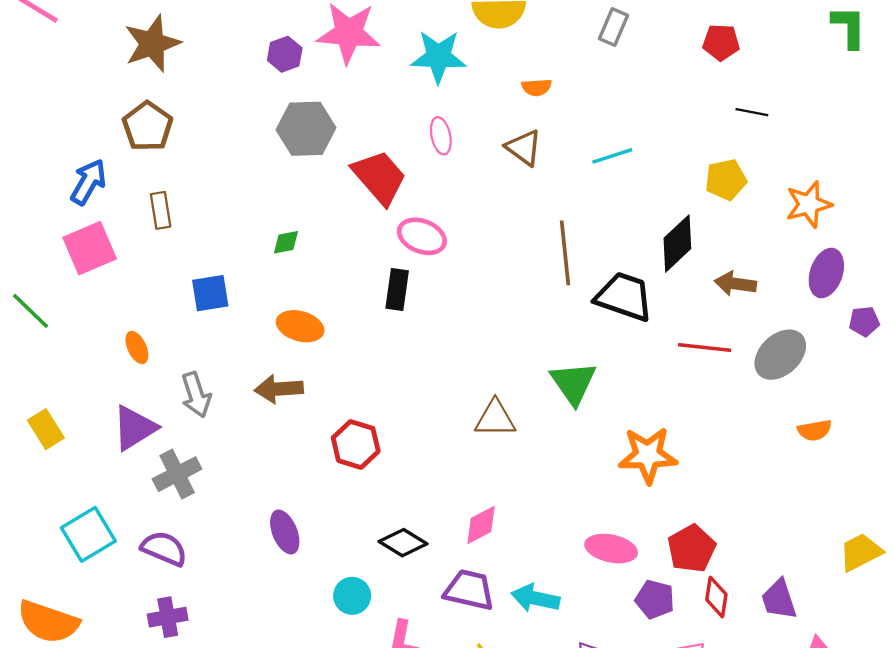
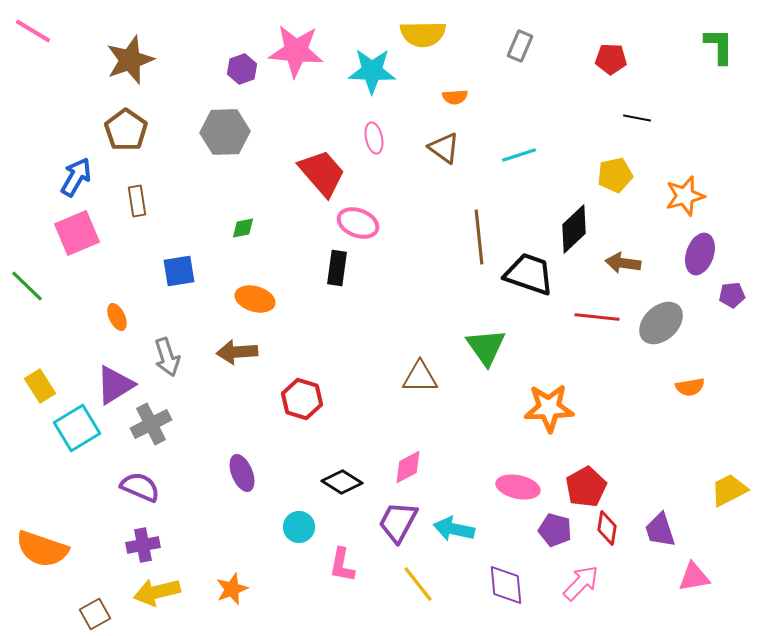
gray hexagon: (306, 129) -> (225, 132), moved
cyan square: (88, 534) -> (77, 428), moved
purple trapezoid: (469, 590) -> (398, 522), turned -75

